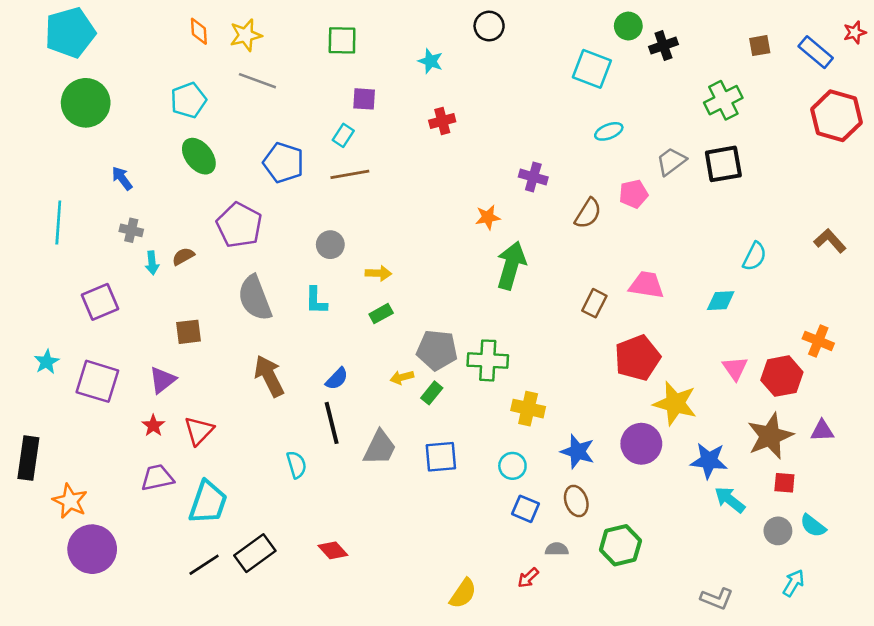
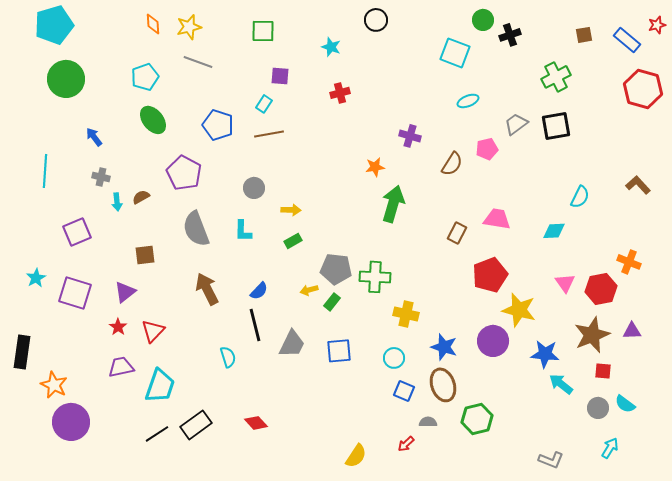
brown ellipse: (576, 501) -> (443, 385), size x1.4

